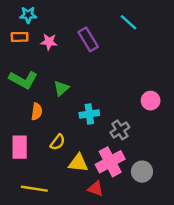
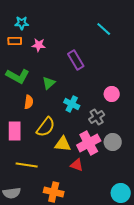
purple rectangle: (88, 39) -> (76, 60), moved
pink circle: (151, 101) -> (112, 94), moved
cyan cross: (89, 114) -> (72, 104), turned 35
yellow semicircle: (58, 142) -> (46, 127), size x1.5
gray circle: (142, 172) -> (113, 142), moved

